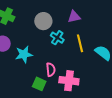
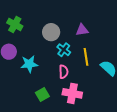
pink semicircle: (51, 70) -> (64, 72), moved
green square: (39, 84) -> (42, 95), turned 32

